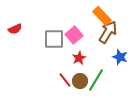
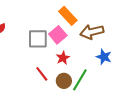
orange rectangle: (102, 16) -> (68, 16), moved
brown arrow: (108, 32) -> (92, 32), turned -135
red line: (65, 80) -> (42, 74), moved

